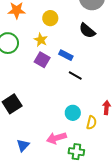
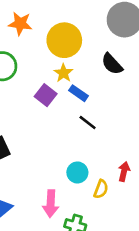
yellow circle: (50, 18) -> (64, 40), size x1.6
yellow star: (41, 40) -> (63, 73), moved
pink arrow: (56, 138) -> (51, 204), turned -78

